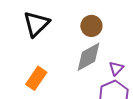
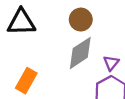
black triangle: (36, 24) -> (21, 22), turned 48

